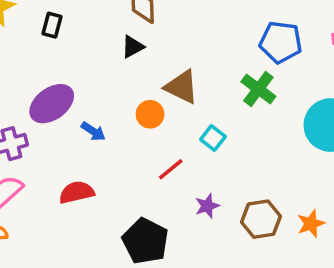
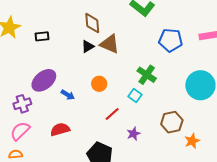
black rectangle: (52, 25) -> (42, 36), turned 72
brown triangle: (182, 87) -> (110, 44), moved
green cross: (258, 89) -> (147, 75), moved
brown hexagon: (261, 219) -> (172, 122), moved

